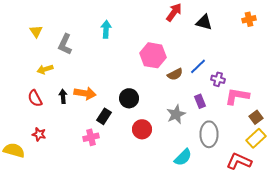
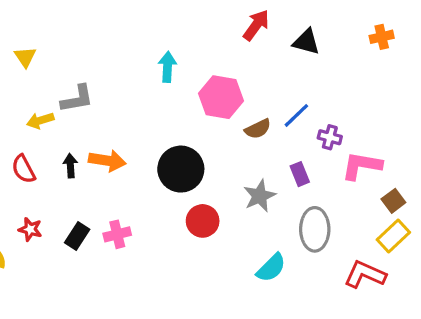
cyan arrow: (106, 29) -> (167, 67), moved
gray L-shape: (65, 44) -> (77, 99), moved, turned -125
black circle: (129, 98) -> (181, 169), size x1.4
black rectangle: (104, 116) -> (77, 236), moved

